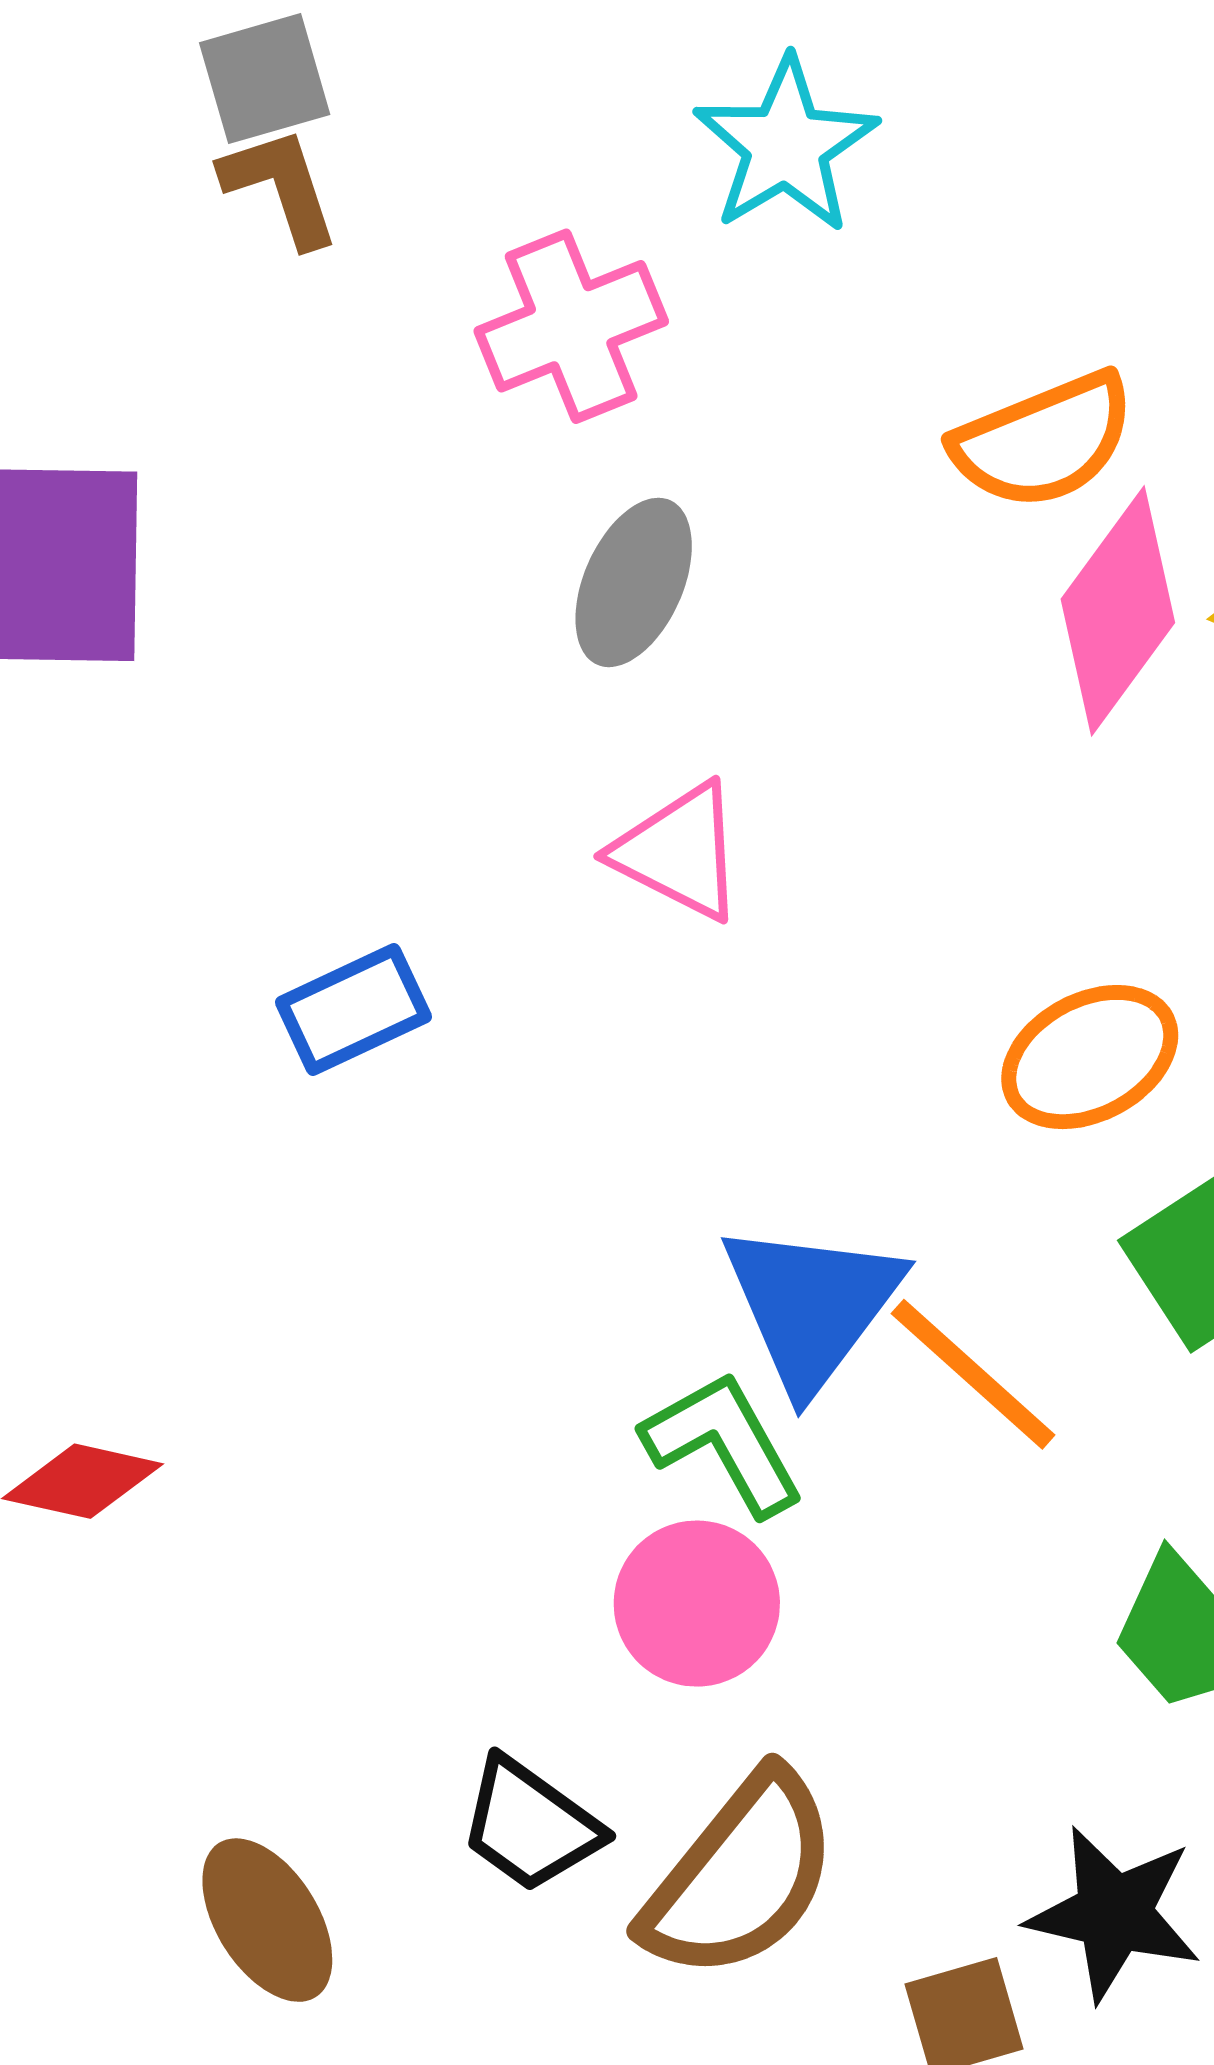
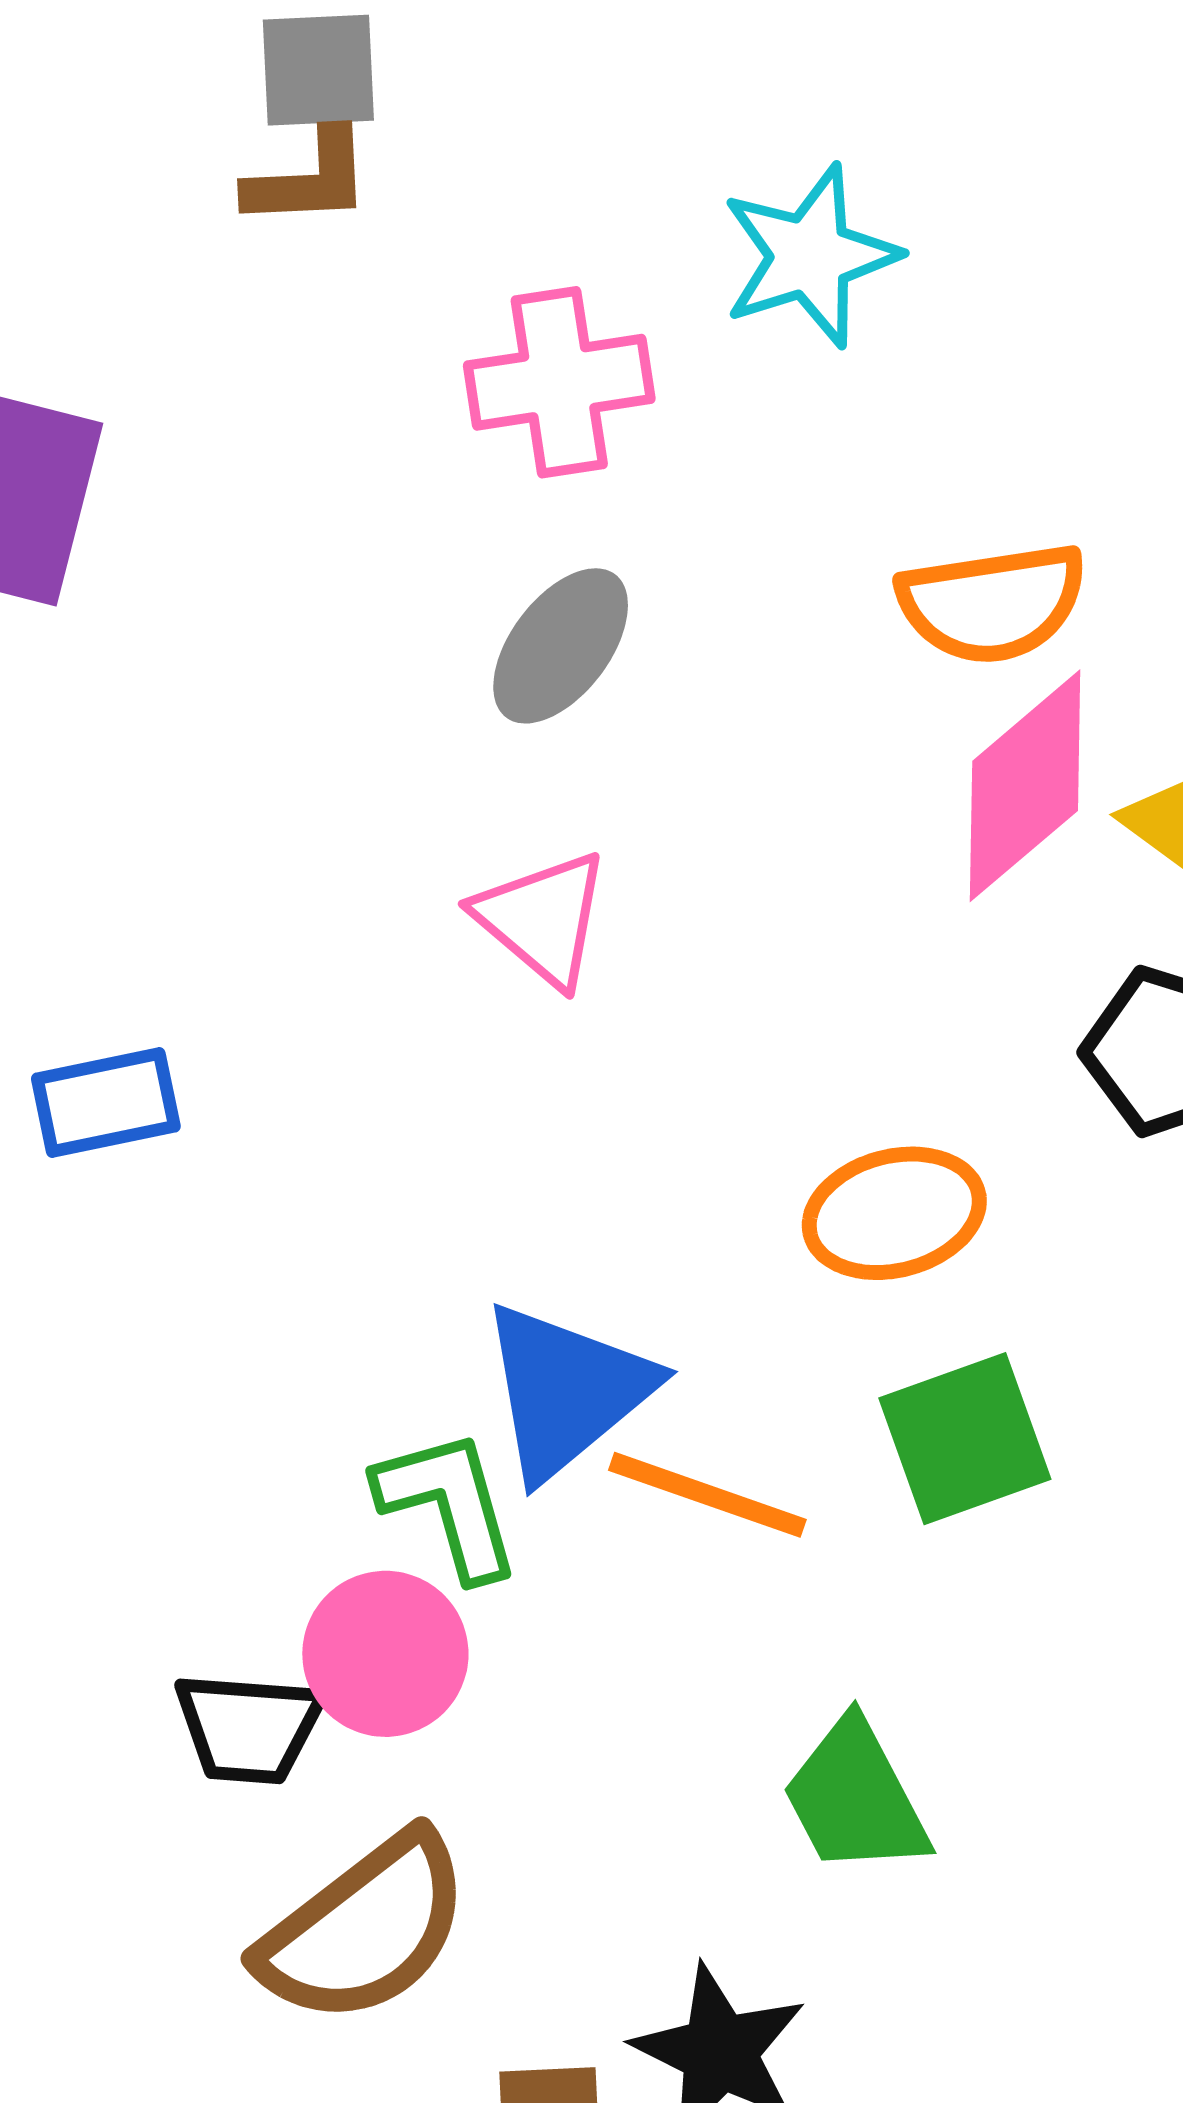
brown L-shape: (280, 187) -> (309, 179), turned 92
blue rectangle: (353, 1010) -> (106, 1102), moved
orange line: (973, 1374) -> (707, 1495), turned -36
black trapezoid: (530, 1825) -> (249, 1728), moved, turned -45

